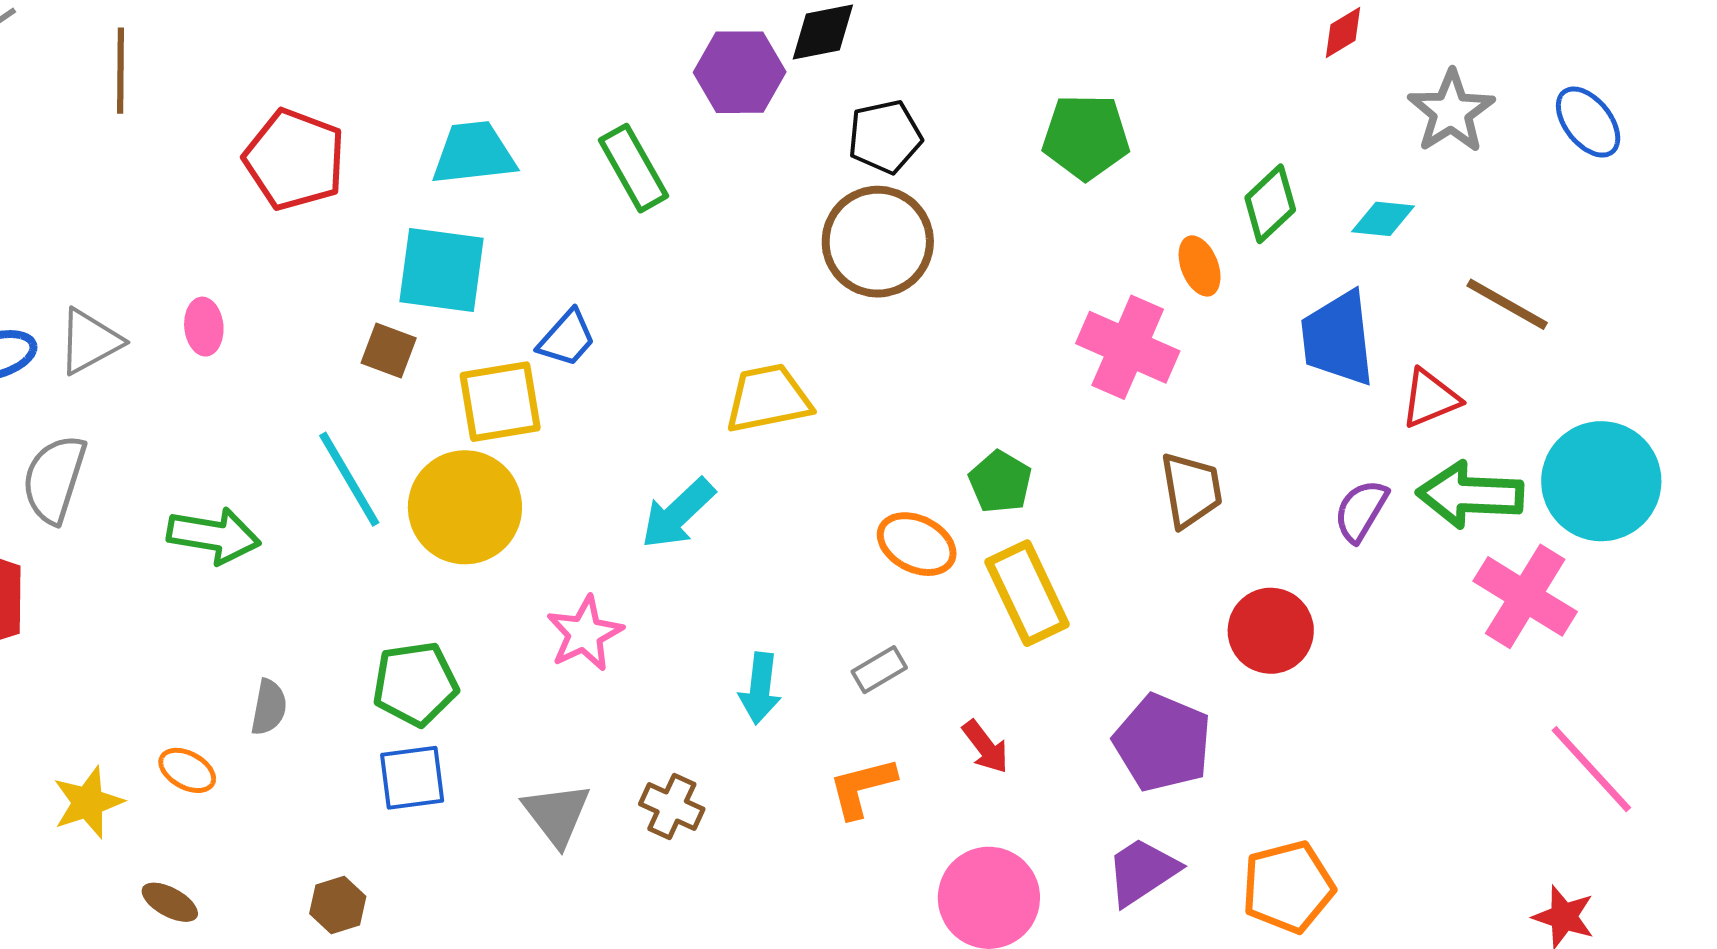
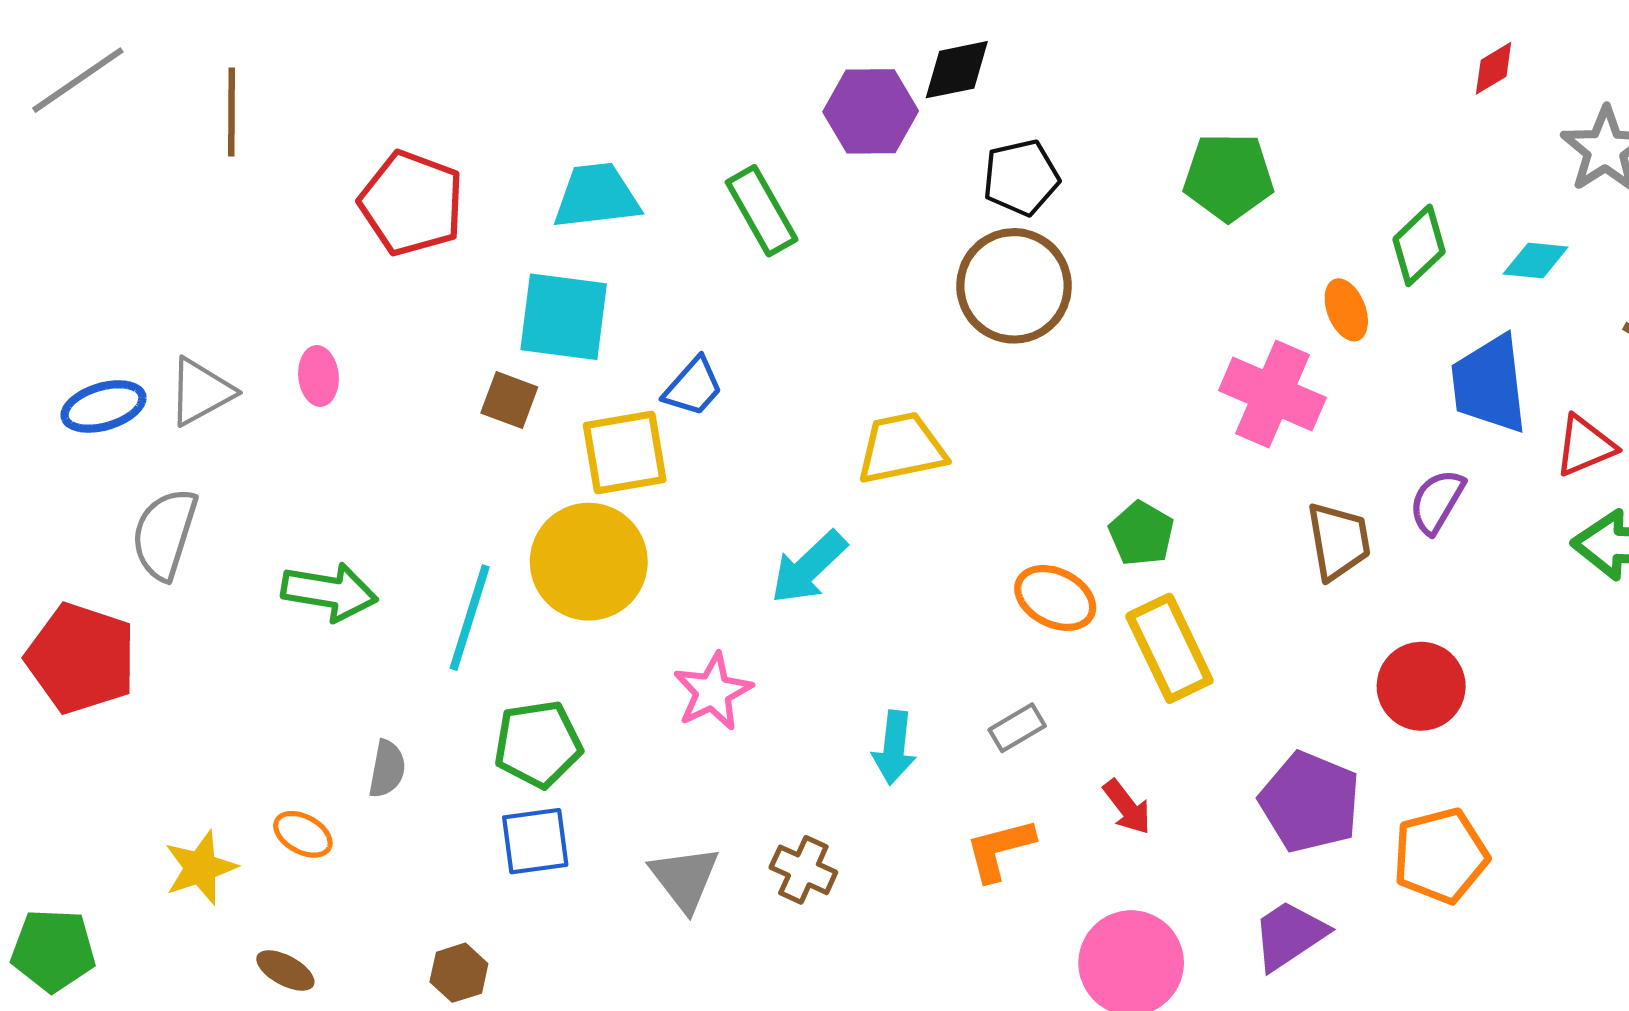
cyan line: (349, 479) -> (470, 618), moved, turned 48
purple semicircle: (1361, 511) -> (1437, 502), moved
orange pentagon: (1288, 887) -> (1441, 856), moved

